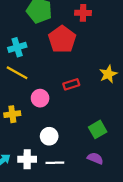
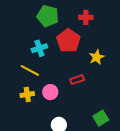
cyan cross: (17, 47) -> (39, 48), moved
yellow star: (108, 74) -> (97, 57), moved
yellow cross: (12, 114) -> (27, 94), moved

